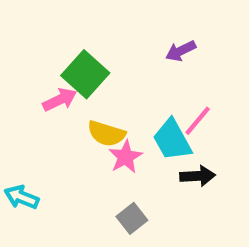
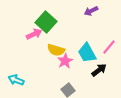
pink line: (198, 121) -> (109, 47), moved
black arrow: (198, 176) -> (99, 70), turned -35

